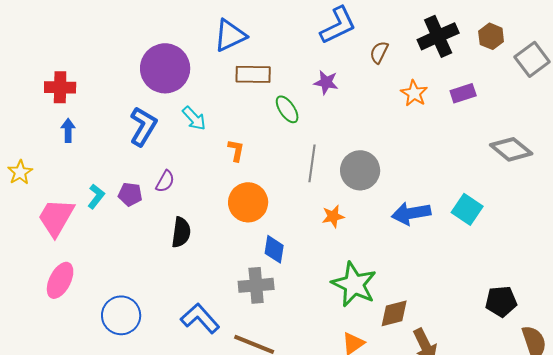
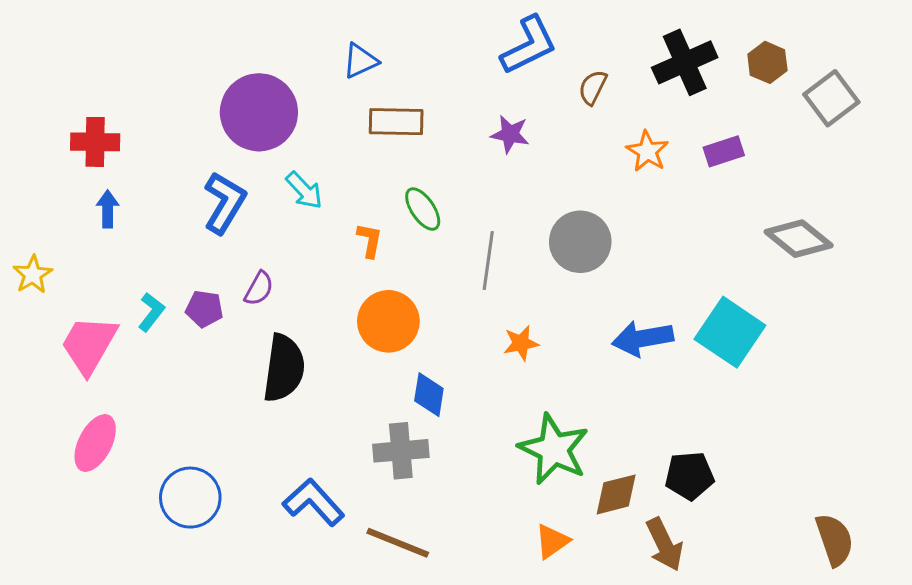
blue triangle: (230, 35) -> (360, 61), size x0.7
green ellipse: (287, 109) -> (423, 209), moved
gray circle: (360, 170) -> (580, 242), moved
cyan square: (467, 209) -> (730, 332), size x1.4
black semicircle: (181, 232) -> (284, 368), size x1.4
black pentagon: (501, 301) -> (689, 476), moved

